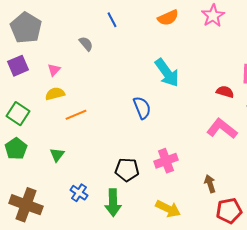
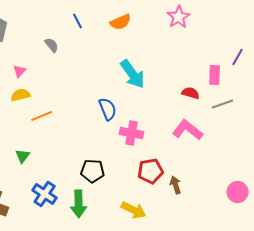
orange semicircle: (168, 18) -> (121, 22), moved
pink cross: (166, 161) -> (132, 133), moved, turned 30
blue cross: (79, 193) -> (45, 194), size x1.4
red pentagon: (229, 211) -> (151, 171), moved

